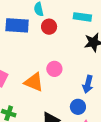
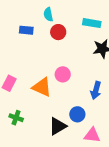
blue rectangle: (17, 25) -> (26, 30), size x0.6
blue circle: (78, 107) -> (77, 114), moved

